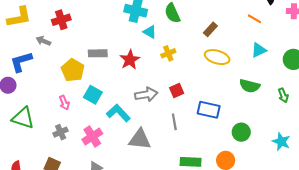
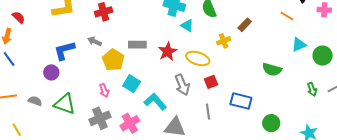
gray arrow: (43, 41) -> (94, 41), moved
cyan triangle: (259, 50) -> (299, 45), moved
yellow cross: (168, 53) -> (224, 41), moved
yellow ellipse: (217, 57) -> (198, 58), moved
green semicircle: (250, 86) -> (272, 69), moved
gray arrow: (146, 94) -> (182, 85), turned 75
gray cross: (61, 132) -> (100, 118), size x1.5

